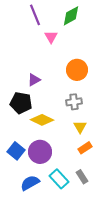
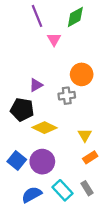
gray cross: (74, 102) -> (67, 96), moved

